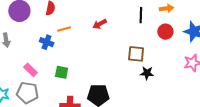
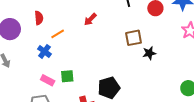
blue cross: (47, 42) -> (44, 51), turned 32
pink rectangle: (30, 70) -> (48, 80), moved

